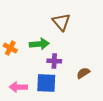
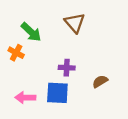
green arrow: (39, 44) -> (31, 32), moved, turned 48

